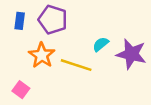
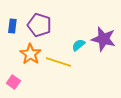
purple star: (131, 54) -> (103, 39), moved

